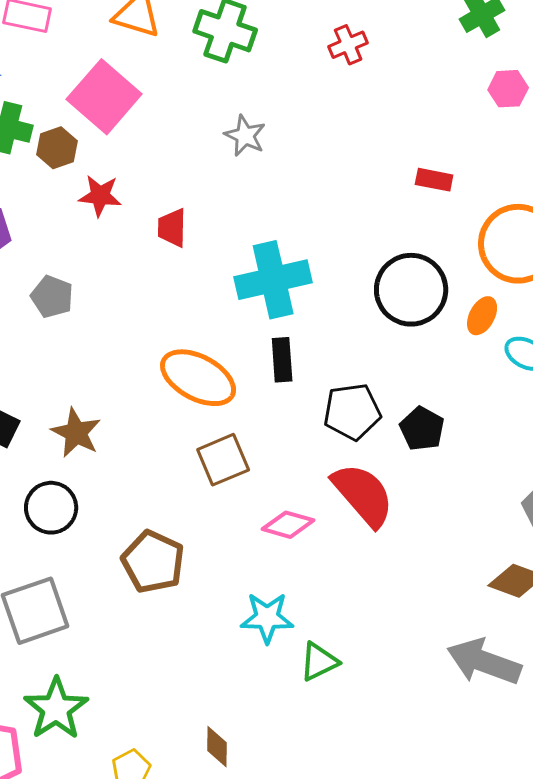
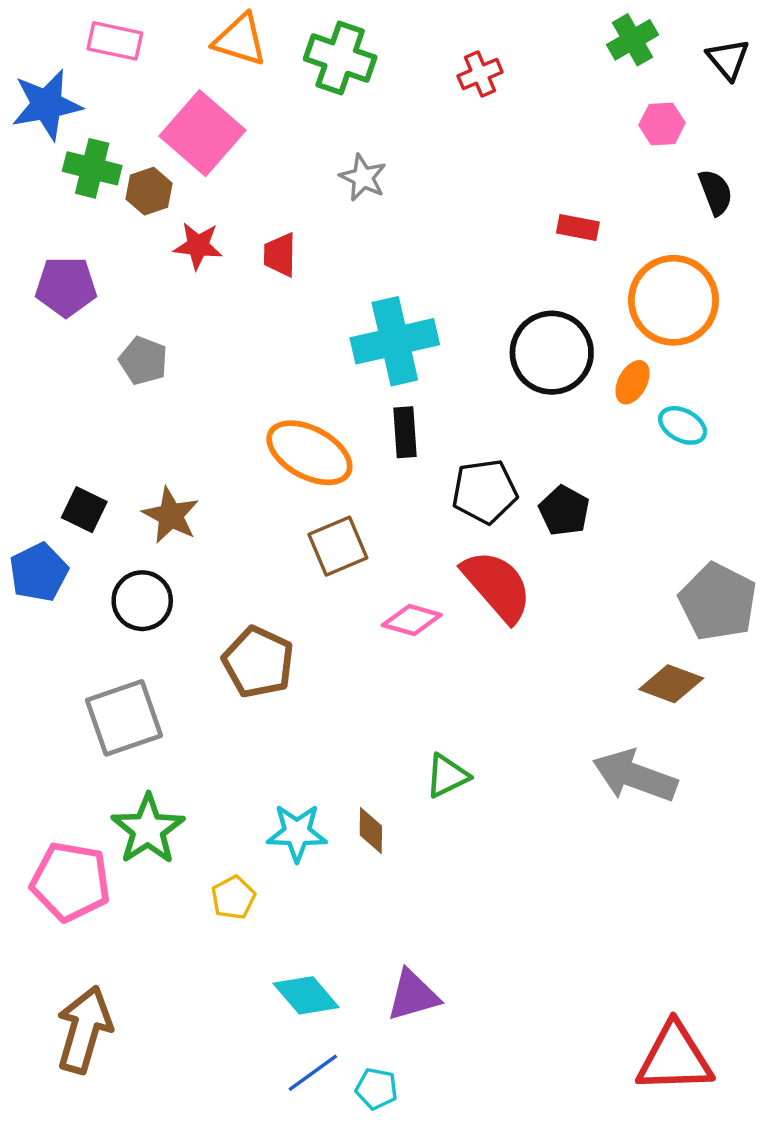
red trapezoid: (172, 228) -> (280, 255), moved
cyan star: (267, 618) -> (297, 833), moved
brown diamond: (217, 747) -> (371, 830), moved

